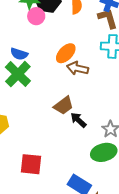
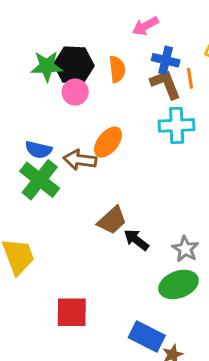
pink circle: (36, 16) -> (75, 92), moved
brown arrow: (78, 68) -> (80, 160), moved

